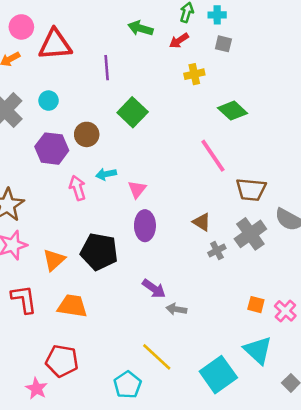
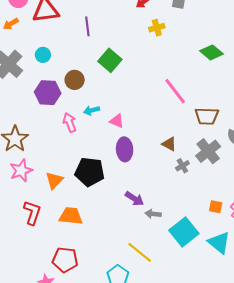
green diamond: (233, 111) -> (212, 52), moved
pink triangle: (137, 189) -> (117, 121), turned -42
red L-shape: (24, 299) -> (32, 213), turned 30
cyan square: (218, 375) -> (184, 232), moved

